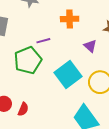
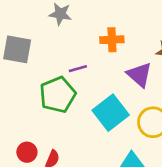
purple triangle: (90, 46) -> (139, 75), size x1.5

